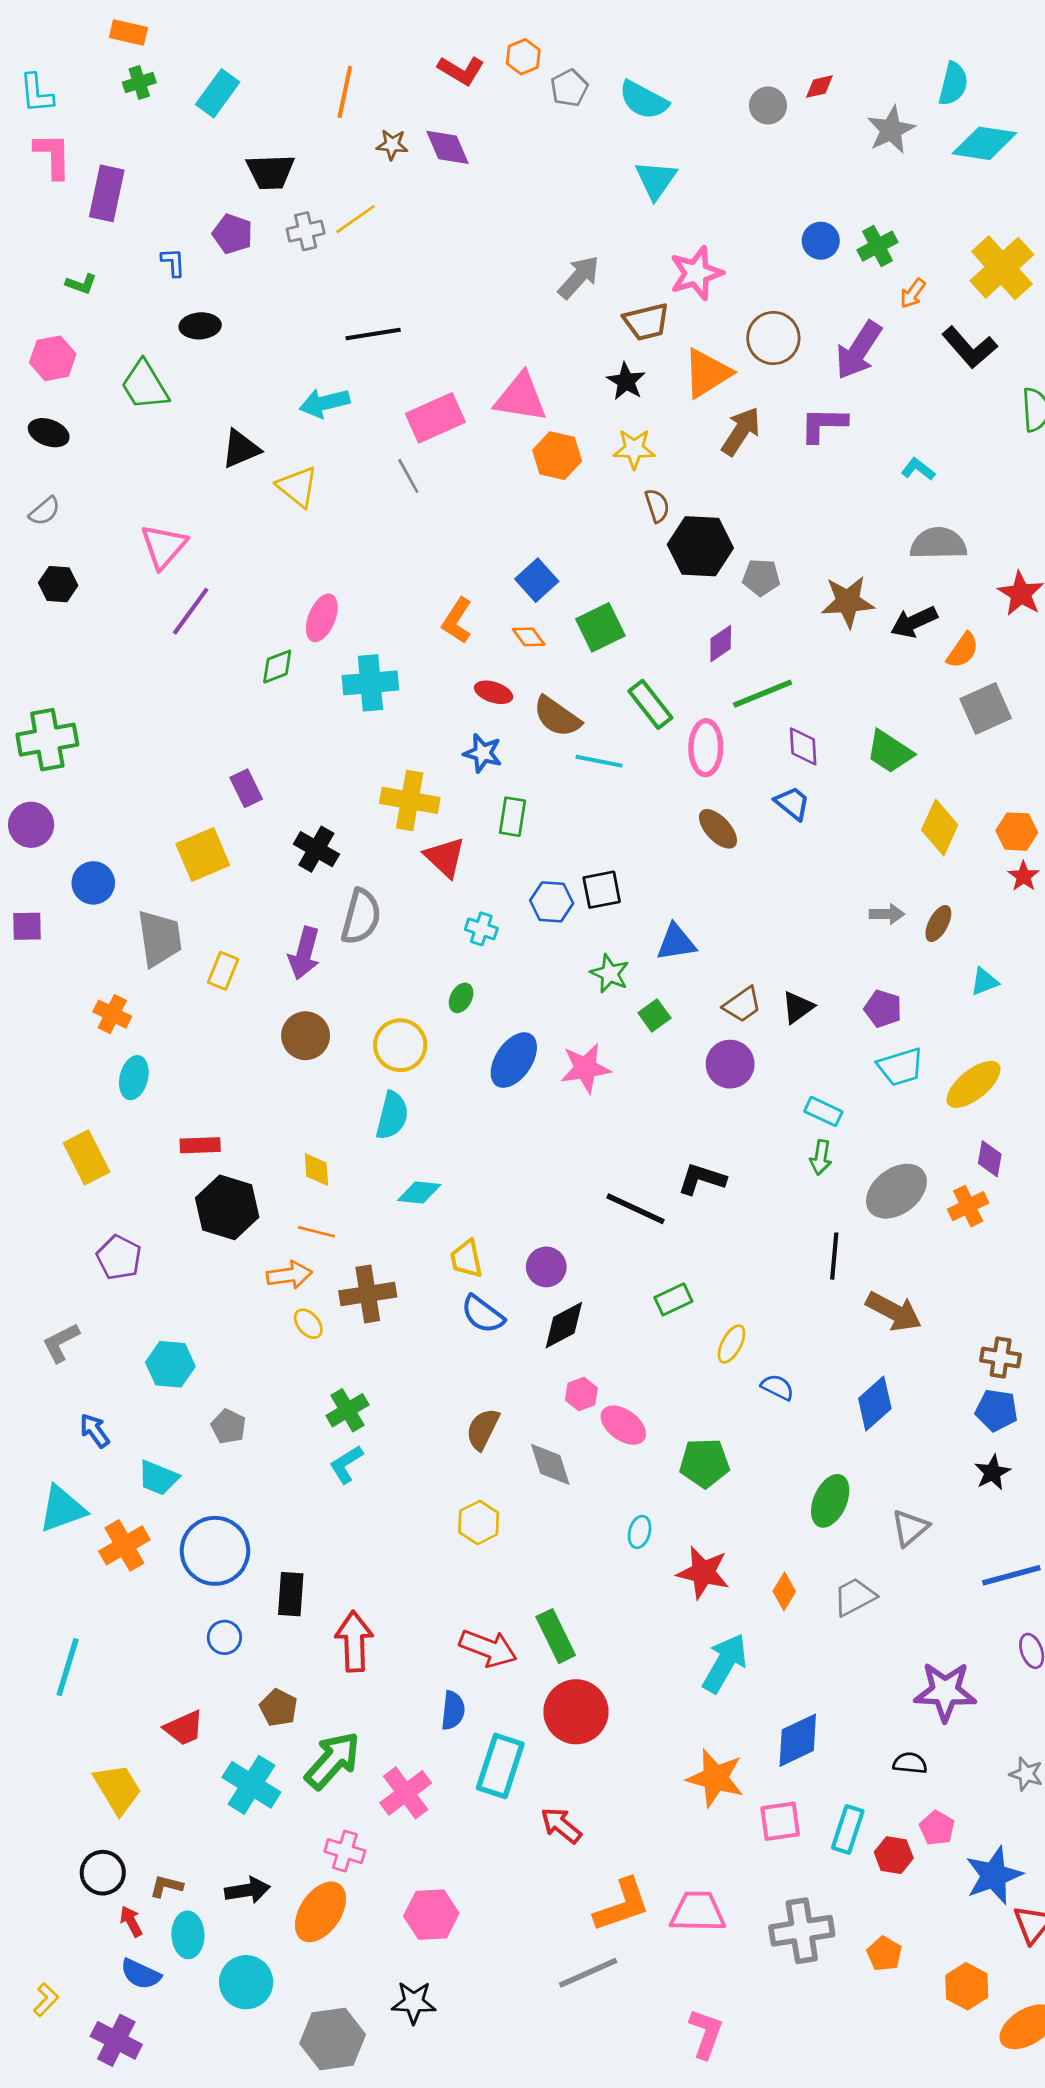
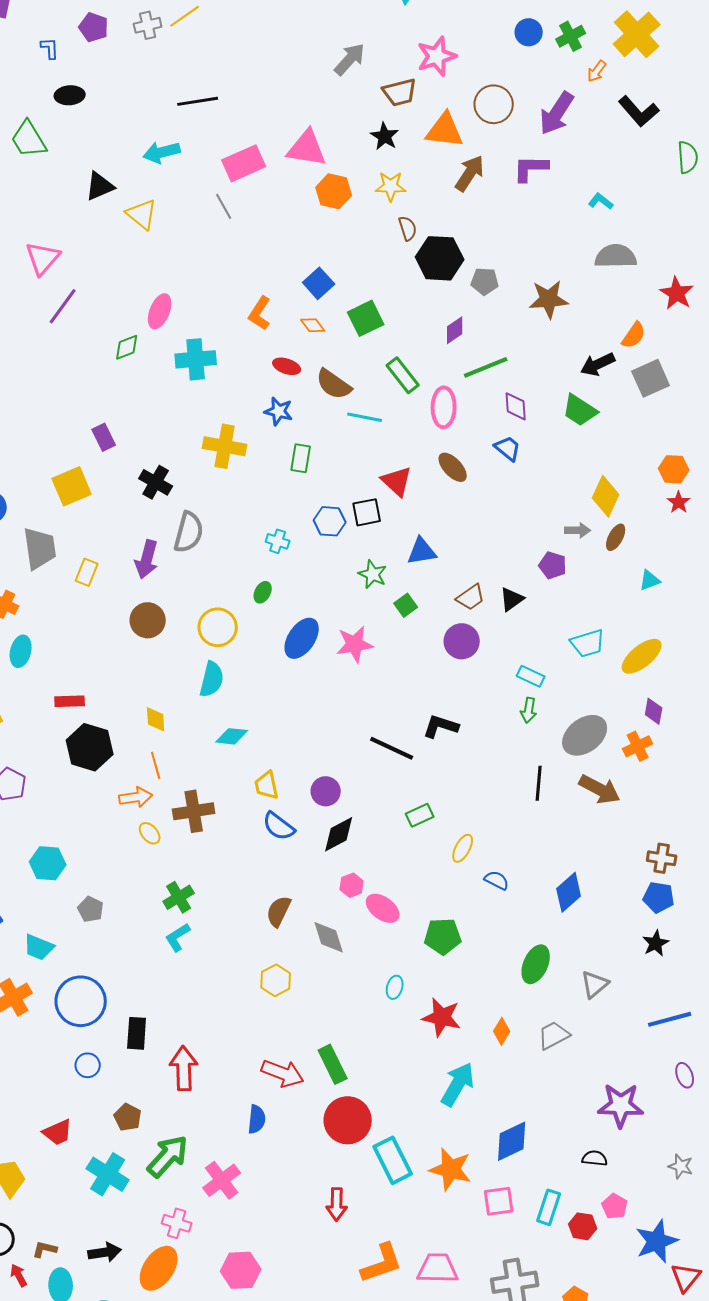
yellow cross: (1002, 268) -> (637, 34), moved
orange triangle: (707, 373) -> (445, 130), turned 39
black arrow: (914, 622) -> (598, 364), moved
yellow diamond: (940, 827) -> (606, 496), moved
red triangle: (445, 857) -> (397, 481), moved
purple pentagon: (883, 1009) -> (553, 565), moved
orange line: (316, 1232) -> (156, 765), turned 60
brown arrow: (894, 1312) -> (600, 789), moved
cyan rectangle: (500, 1766) -> (393, 1160), moved, turned -45
red arrow: (561, 1825) -> (337, 1204), turned -128

